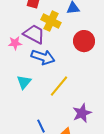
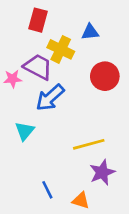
blue arrow: (43, 57) -> (50, 98), turned 120
yellow line: (59, 86) -> (89, 144), moved, turned 35

